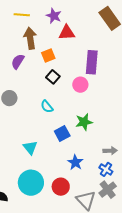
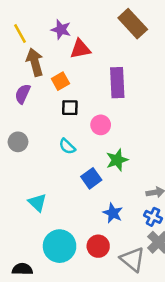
yellow line: (22, 15) -> (20, 33), turned 63
black square: (53, 77) -> (70, 108), turned -32
pink circle: (80, 85) -> (101, 125), moved
cyan triangle: (30, 148) -> (37, 202), moved

